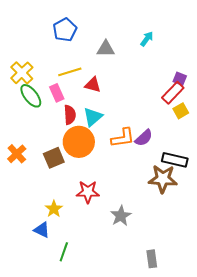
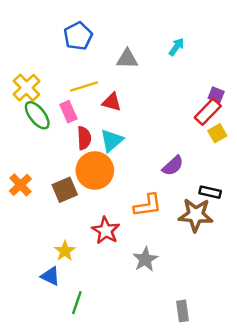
orange L-shape: (123, 138) -> (148, 205), moved
black rectangle: (175, 160) -> (210, 192), size x0.7
red star: (88, 192) -> (106, 231), turned 30

